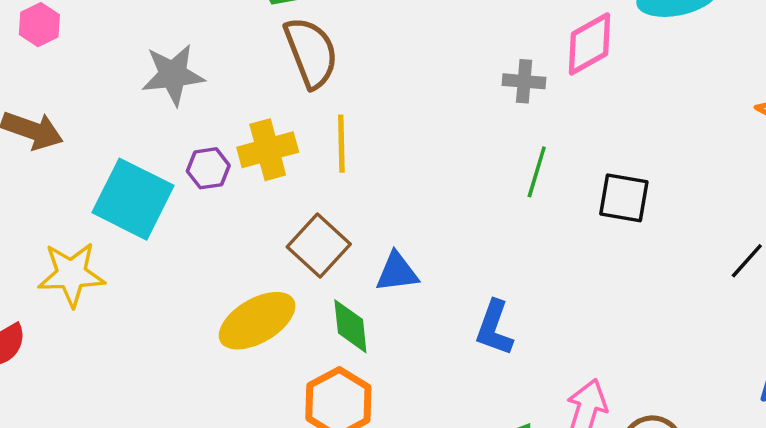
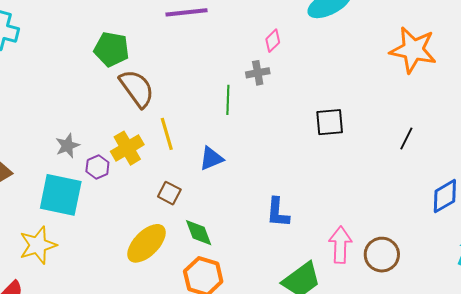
pink diamond: (590, 44) -> (273, 41), moved, size x0.6
gray star: (173, 75) -> (67, 146), moved, size x0.7
green line: (537, 172) -> (228, 100), moved
brown square: (319, 246) -> (169, 193), size x0.7
blue triangle: (397, 272) -> (211, 158), moved

